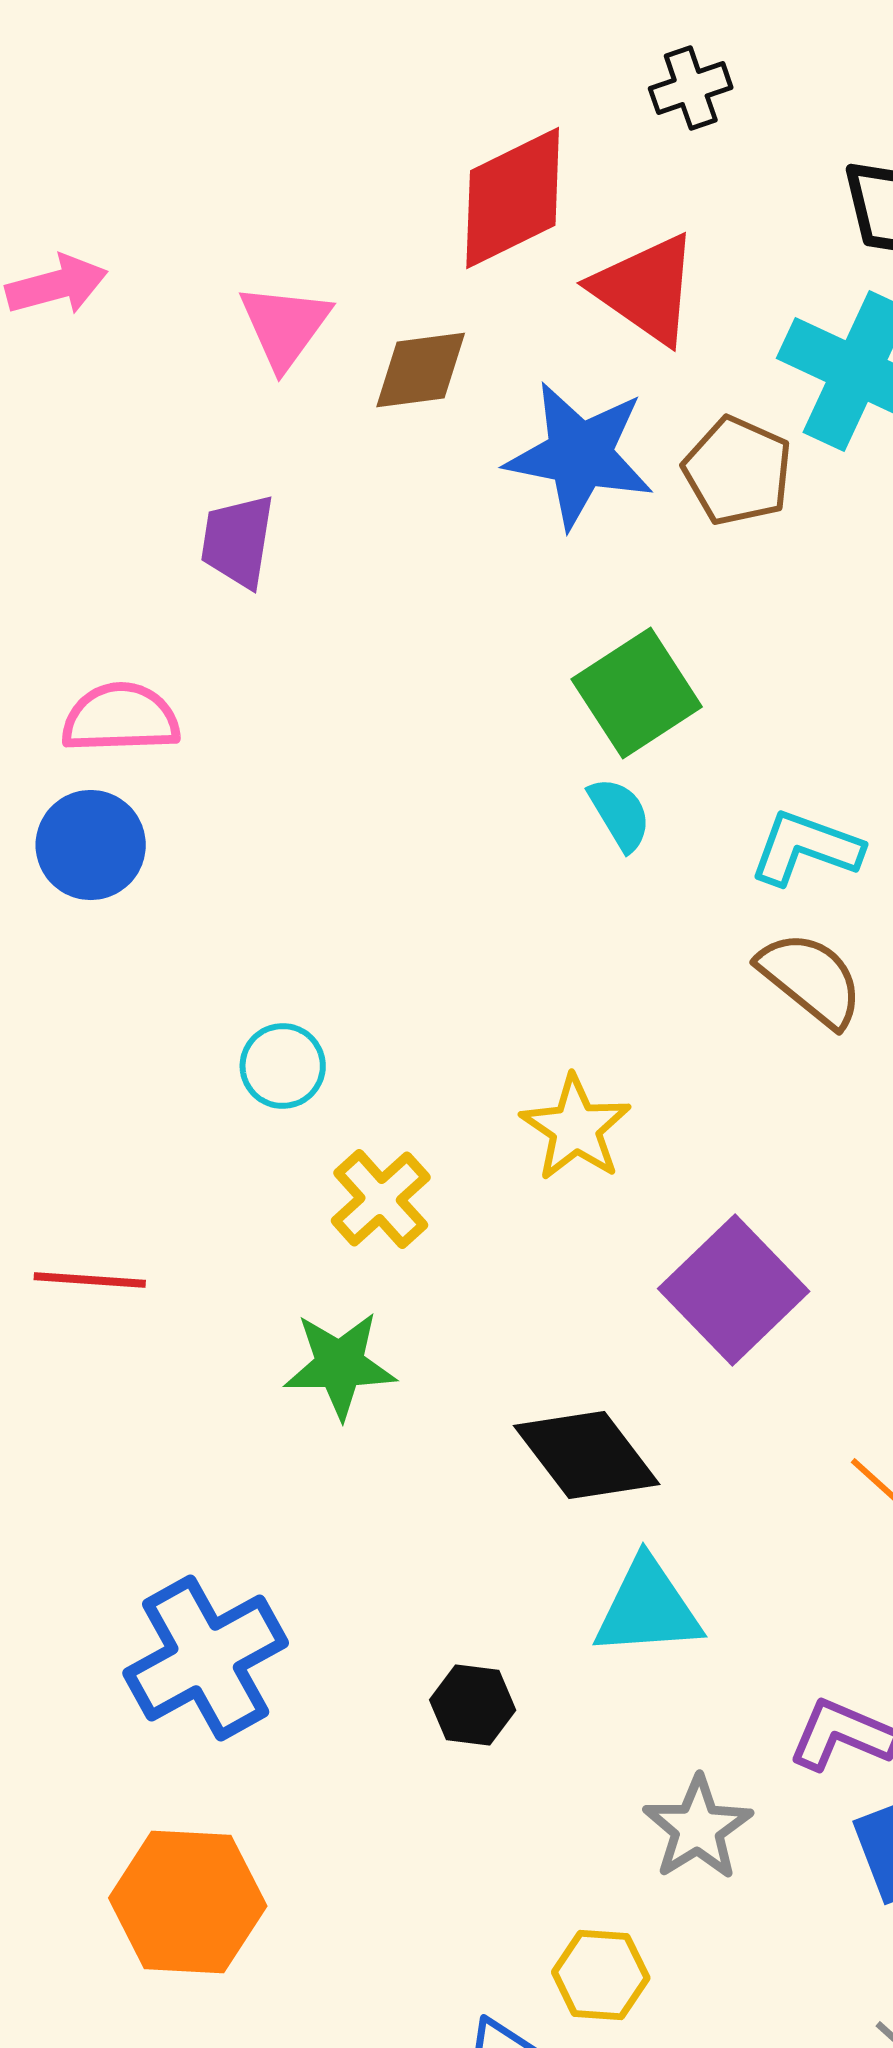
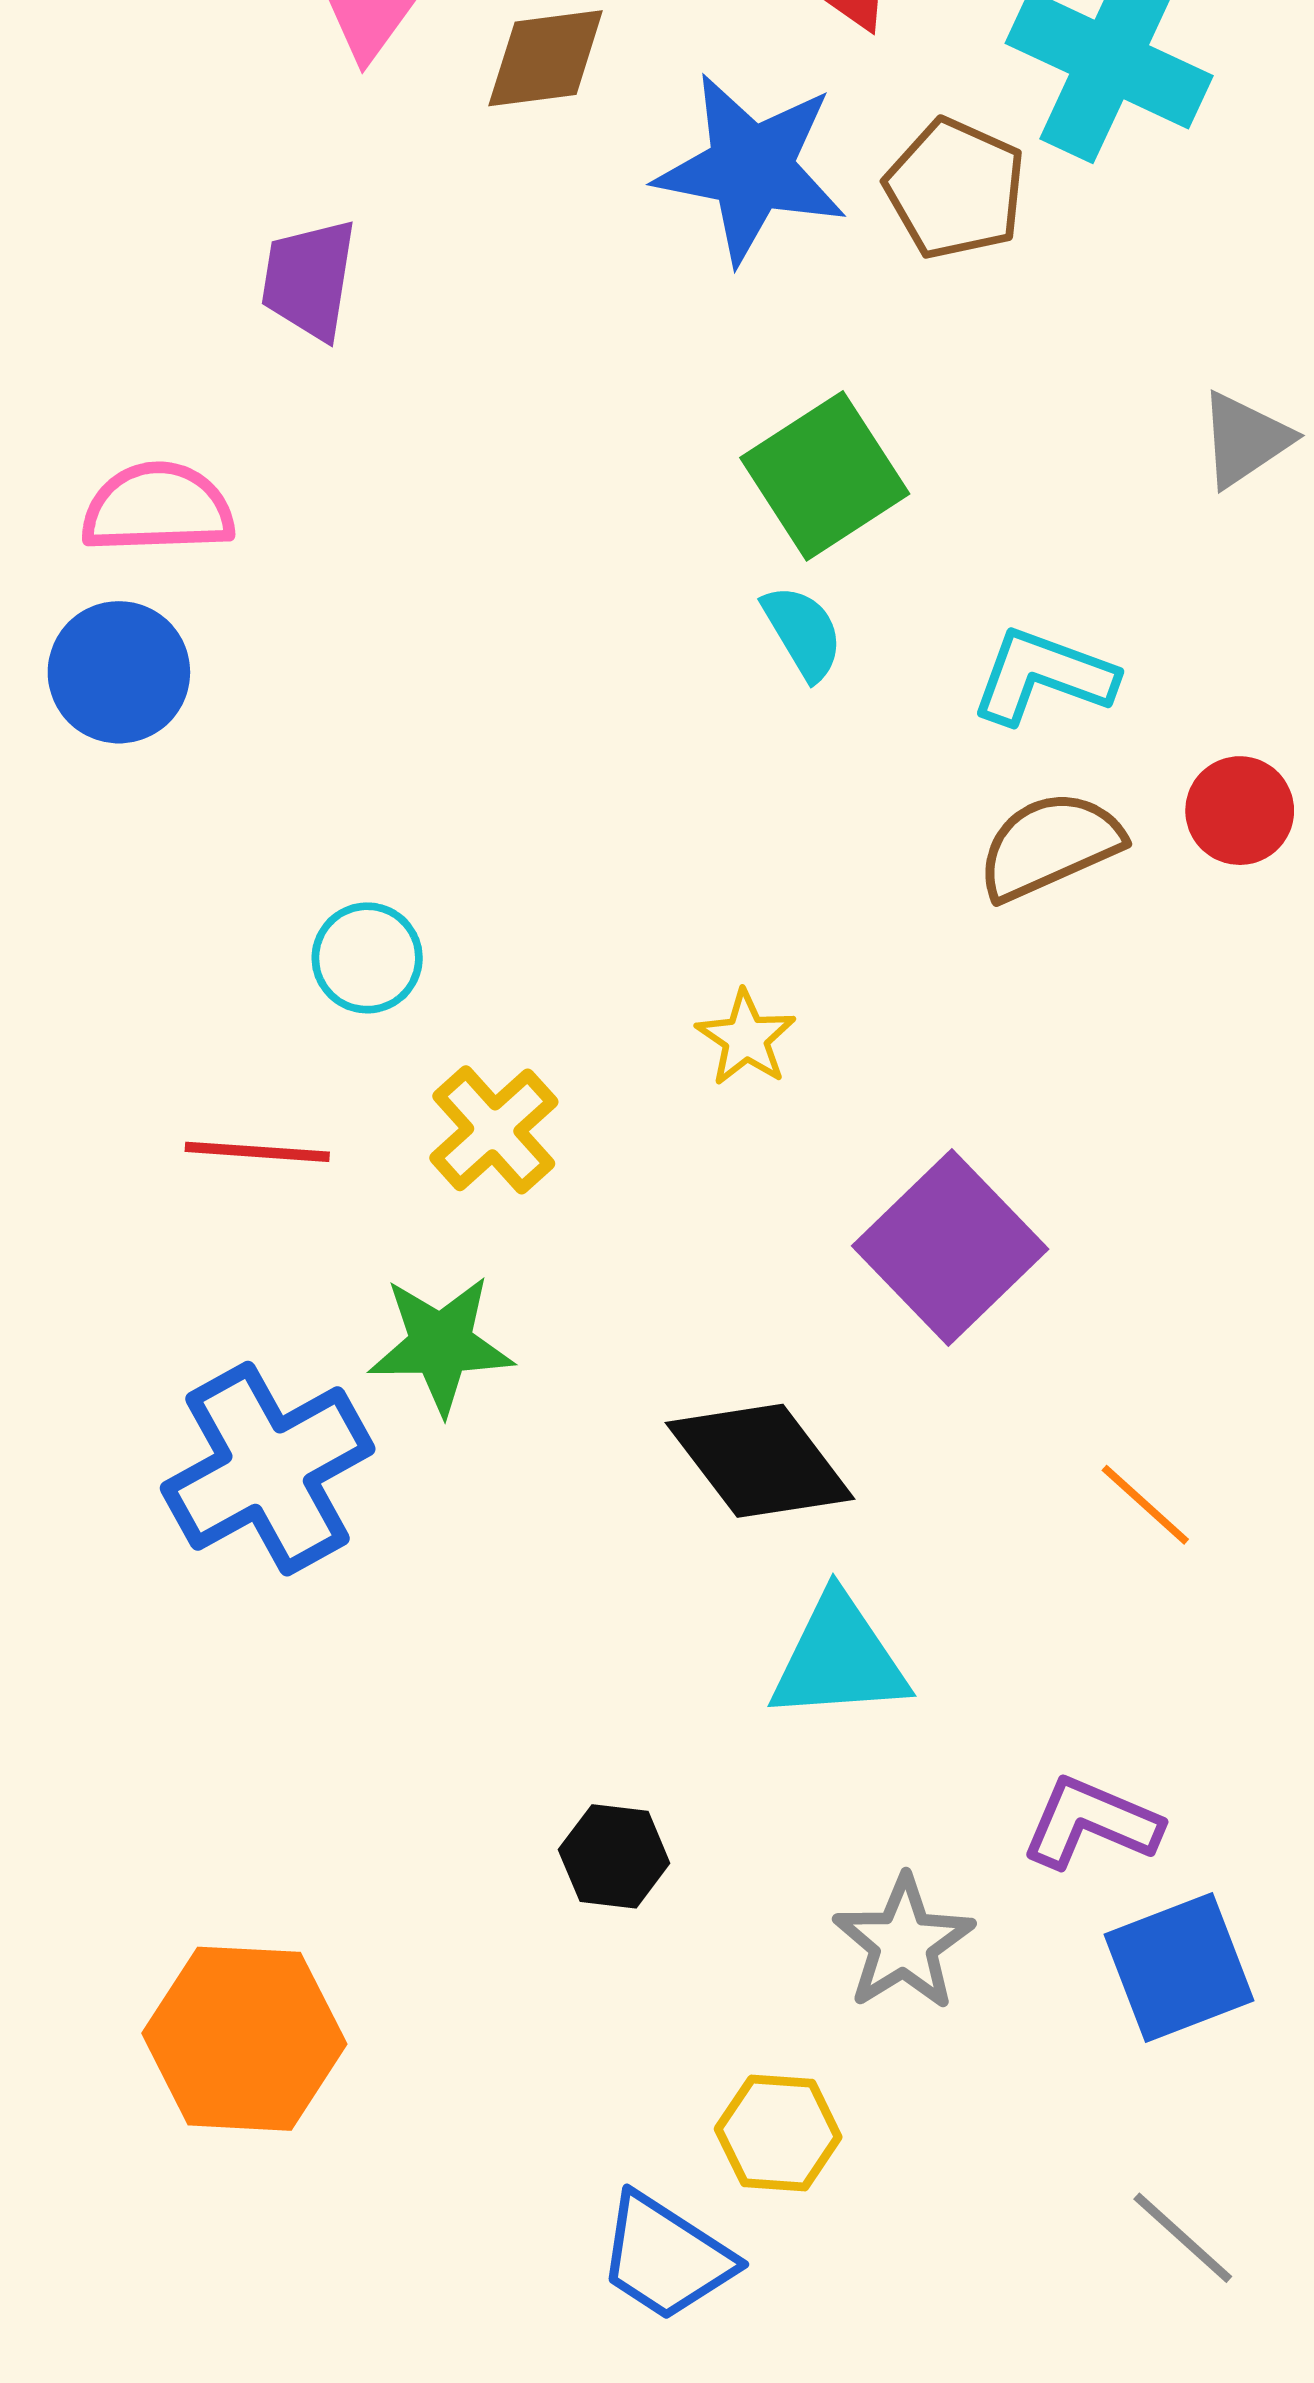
brown semicircle: (811, 979) -> (1050, 845), turned -63
yellow star: (576, 1128) -> (746, 1038), size x0.7
red line: (90, 1280) -> (257, 1152), moved
blue cross: (206, 1658) -> (268, 1469), moved
black hexagon: (473, 1705) -> (614, 1856), moved

